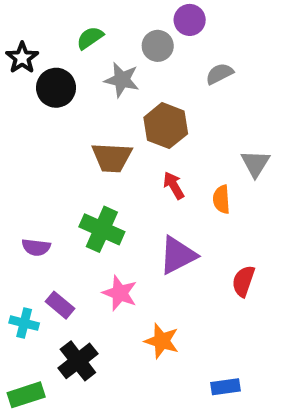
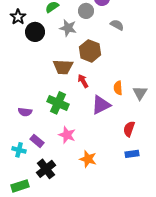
gray semicircle: (220, 74) -> (117, 25), turned 56
gray triangle: (255, 163) -> (140, 93), moved
red arrow: (174, 185) -> (83, 81), moved
purple triangle: (178, 255) -> (101, 105), moved
blue rectangle: (225, 387) -> (132, 154), moved

